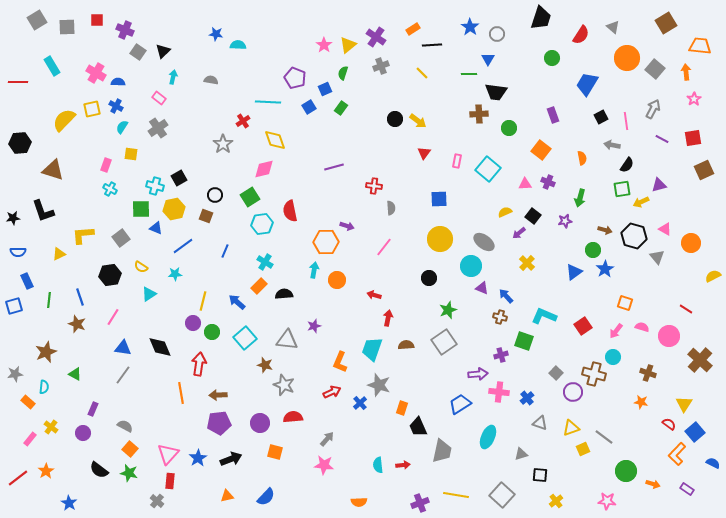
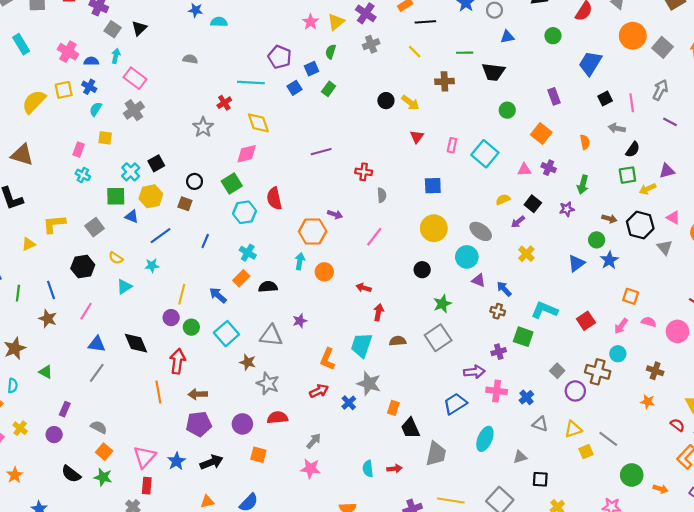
blue triangle: (488, 59) -> (507, 37), moved, turned 48
cyan arrow: (173, 77) -> (116, 56), moved
pink rectangle: (159, 98) -> (135, 78), size x1.5
brown cross: (479, 114) -> (444, 81), moved
cyan cross: (155, 186) -> (131, 172), turned 30

